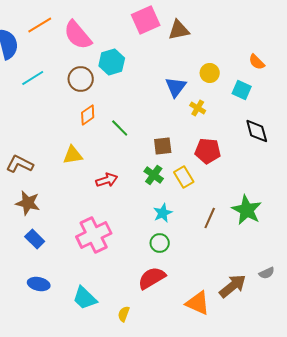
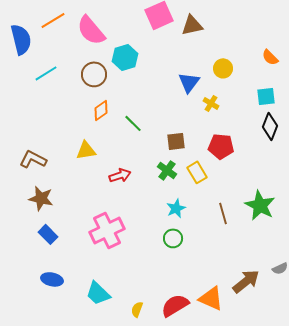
cyan square: (242, 90) -> (266, 96), moved, turned -30
black diamond: (257, 131) -> (270, 126), turned 36
brown line: (210, 218) -> (223, 213), turned -40
red semicircle: (152, 278) -> (175, 305), moved

